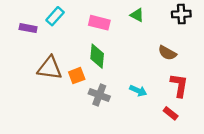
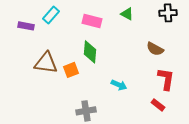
cyan arrow: (138, 91) -> (119, 85), moved
gray cross: (99, 95) -> (86, 111), moved, turned -30

